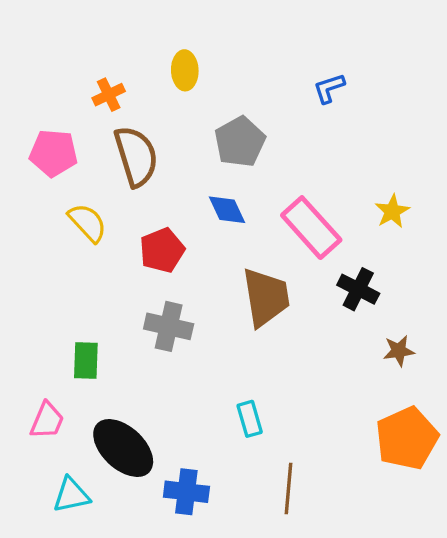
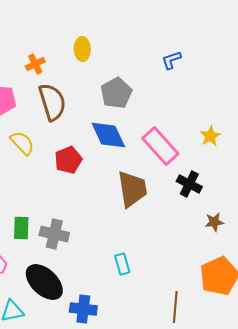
blue diamond: (227, 210) -> (108, 135), size x1.5
gray cross: (169, 326) -> (54, 234), moved
brown line: (289, 489) -> (175, 307), moved

